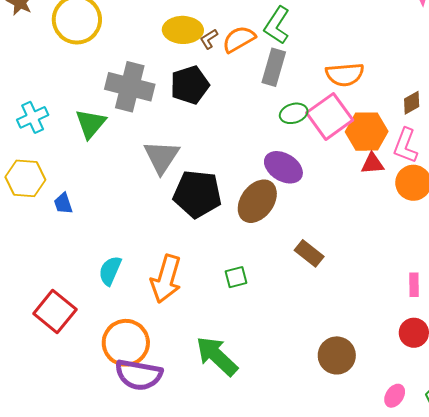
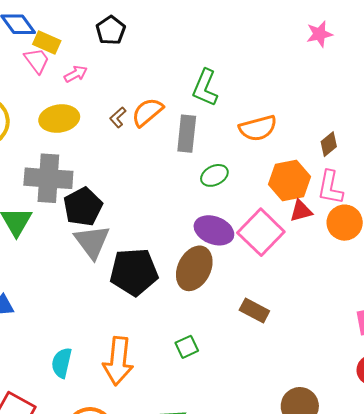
green L-shape: (277, 25) -> (205, 88), moved
yellow ellipse: (183, 30) -> (59, 119), moved
black pentagon: (190, 85) -> (83, 207), moved
pink square: (330, 116) -> (261, 232), moved

